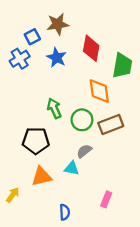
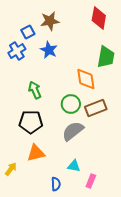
red diamond: (91, 48) -> (99, 18), moved
green arrow: (54, 108) -> (35, 90), moved
gray semicircle: (84, 151) -> (73, 131), size x1.6
cyan triangle: (72, 168) -> (74, 166), moved
pink rectangle: (106, 199) -> (91, 181), moved

